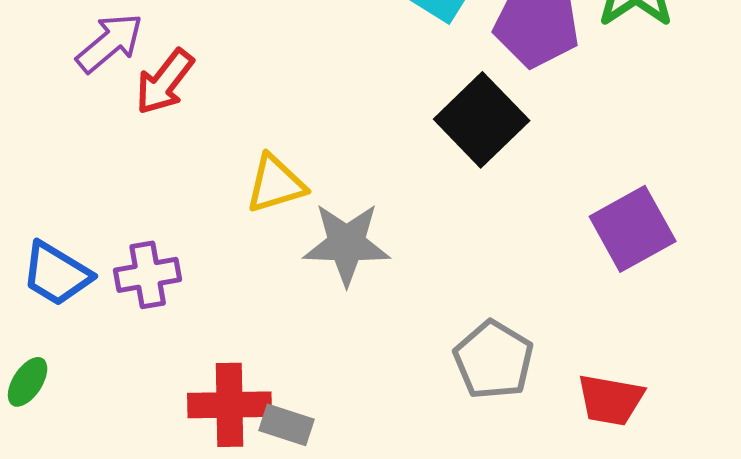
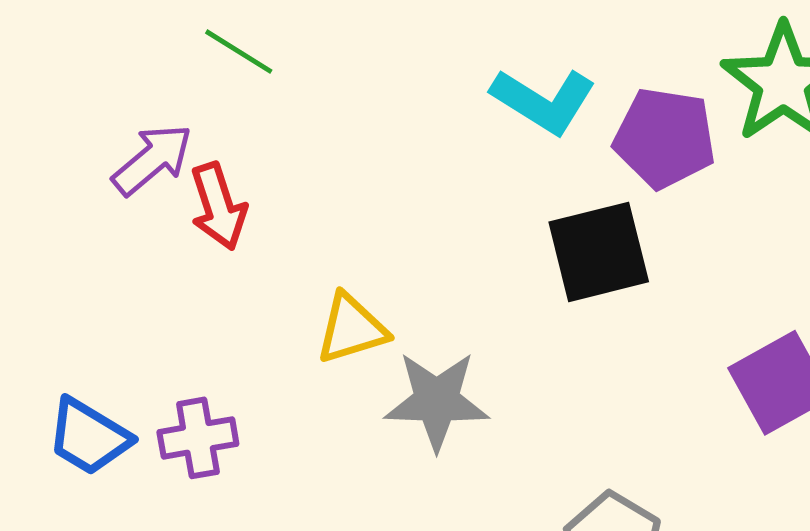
red arrow: (165, 82) -> (218, 206), turned -56
black square: (482, 120) -> (599, 252), turned 30

